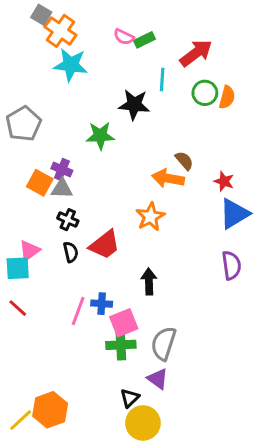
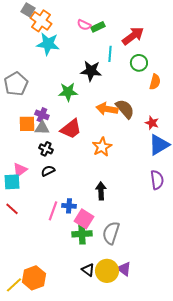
orange semicircle: (227, 97) -> (155, 82), moved
brown semicircle: (184, 161) -> (125, 109), size x1.5
orange arrow: (168, 178) -> (107, 109), moved
orange square: (40, 183) -> (27, 124), turned -30
red trapezoid: (105, 245) -> (71, 129), moved
black semicircle: (71, 252) -> (48, 171), turned -104
pink square: (124, 323) -> (84, 219), turned -36
purple triangle: (158, 379) -> (124, 269), moved
black triangle: (130, 398) -> (88, 270), turned -40
yellow circle: (143, 423) -> (107, 271), moved

